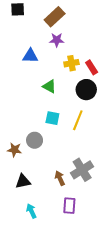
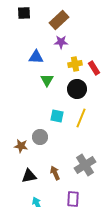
green triangle: (49, 86) -> (47, 80), moved, turned 32
black circle: (86, 90) -> (77, 89), moved
brown arrow: (60, 178) -> (55, 173), moved

